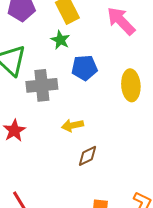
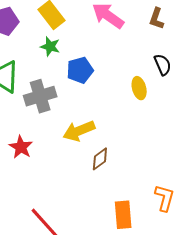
yellow ellipse: (131, 85) -> (139, 88), moved, size x0.7
yellow arrow: (73, 125) -> (79, 131), size x1.4

